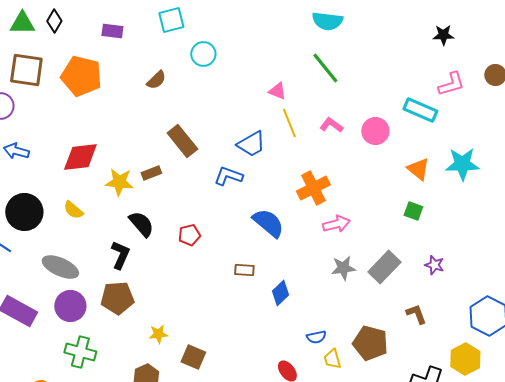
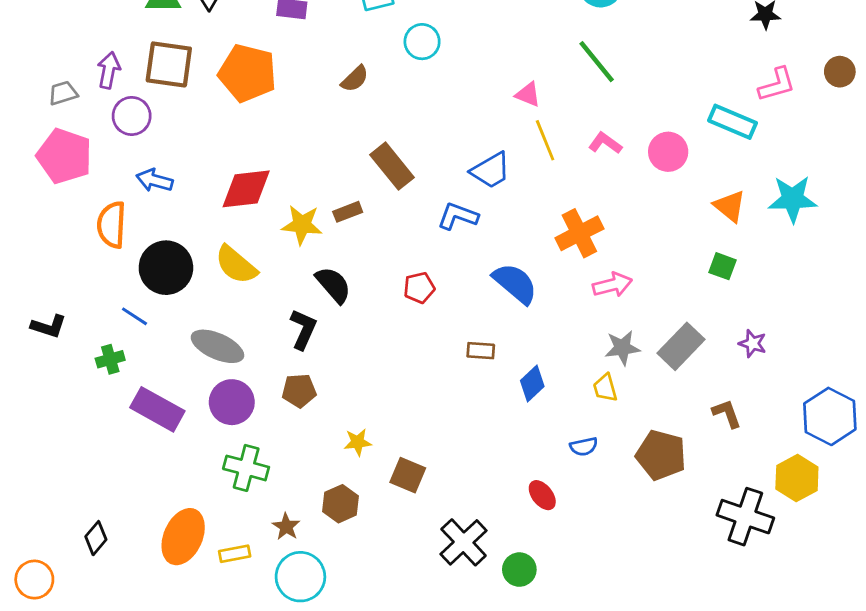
yellow semicircle: (73, 210) -> (236, 265), size x1.5
red pentagon: (189, 235) -> (419, 288), moved
brown pentagon: (117, 298) -> (299, 391), size x0.7
yellow trapezoid: (332, 359) -> (605, 388), moved

